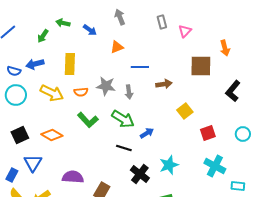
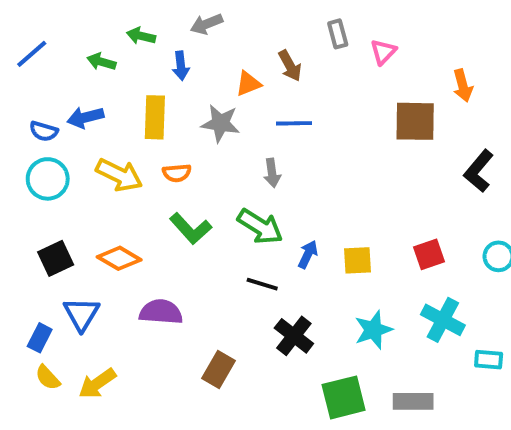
gray arrow: (120, 17) -> (207, 24), moved, turned -91
blue arrow: (90, 30) -> (181, 66), moved, turned 48
green arrow: (43, 36) -> (101, 62), turned 72
brown arrow: (164, 84) -> (290, 66), moved, turned 70
gray star: (106, 86) -> (220, 123), moved
yellow square: (185, 111) -> (358, 260), moved, turned 35
blue arrow: (147, 133) -> (308, 254), turned -32
cyan star: (169, 165) -> (373, 330), moved
purple semicircle: (73, 177) -> (161, 312), moved

